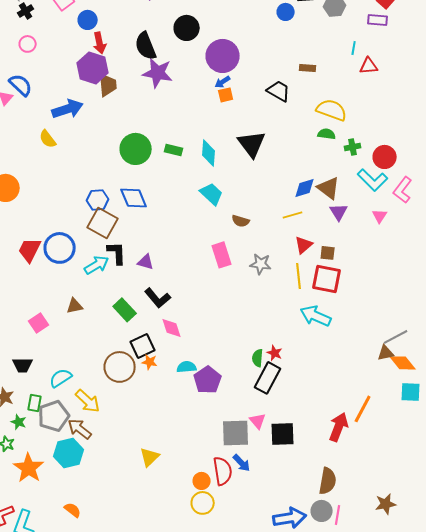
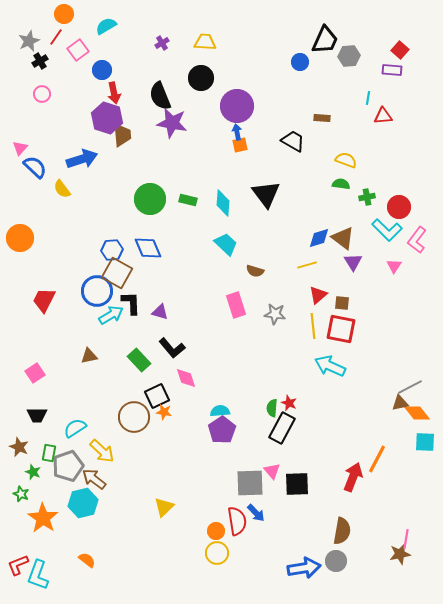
blue arrow: (223, 82) -> (237, 132), turned 112
blue semicircle: (21, 85) -> (35, 167), moved
yellow semicircle: (332, 110) -> (346, 160), size x0.7
blue circle: (60, 248) -> (97, 291), moved
pink square: (39, 323) -> (35, 373), moved
cyan semicircle: (187, 367) -> (220, 411), moved
pink line: (338, 515) -> (406, 539), moved

